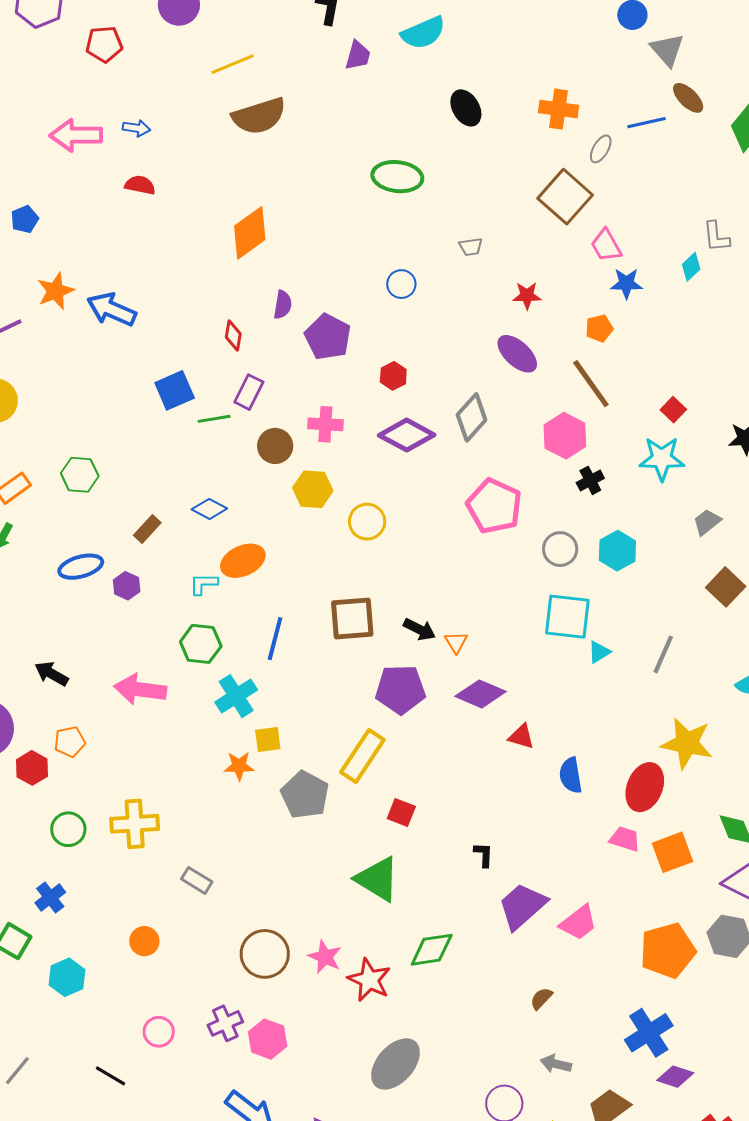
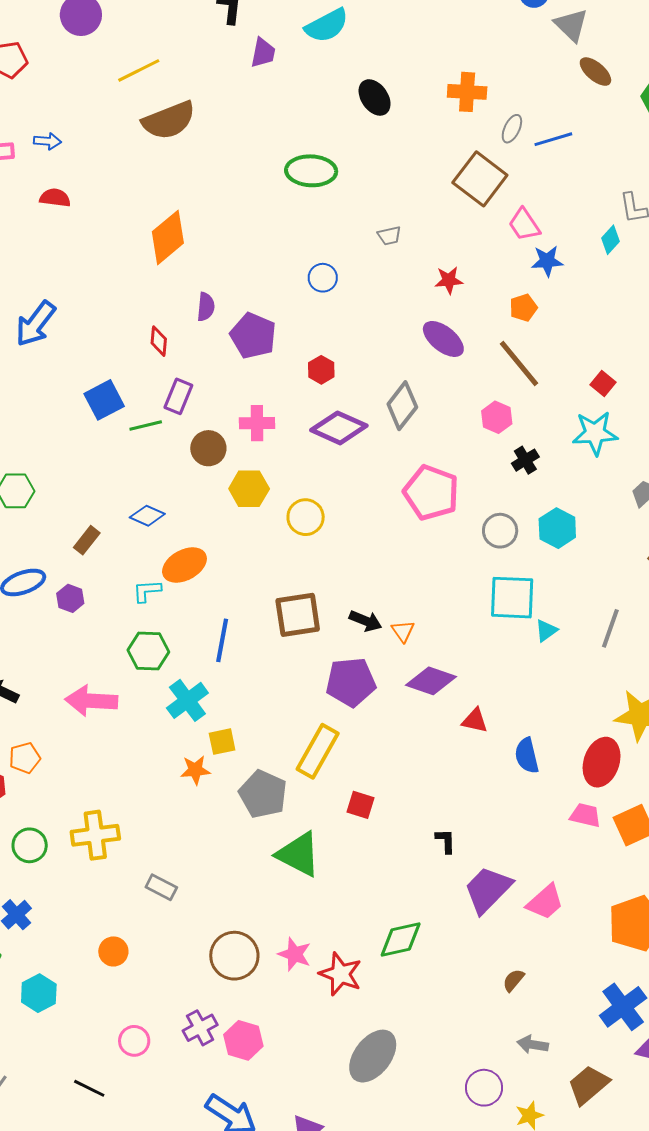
blue line: (647, 123) -> (553, 139), moved
blue arrow: (112, 309) -> (36, 324), turned -72
pink hexagon: (565, 436) -> (497, 417), size x0.7
green triangle: (377, 879) -> (299, 854), moved

